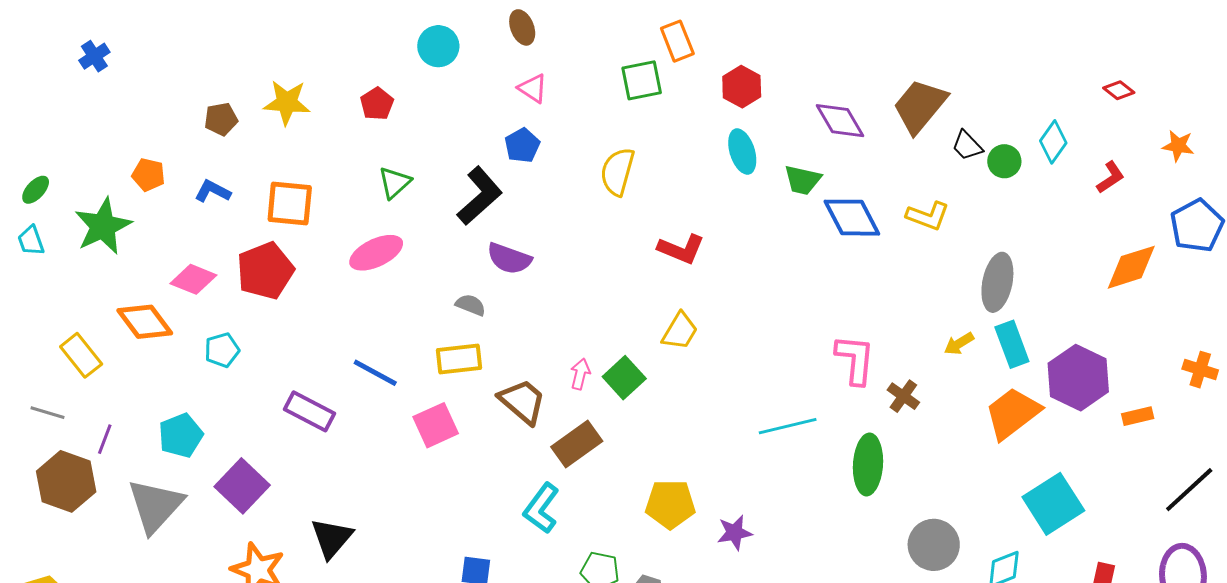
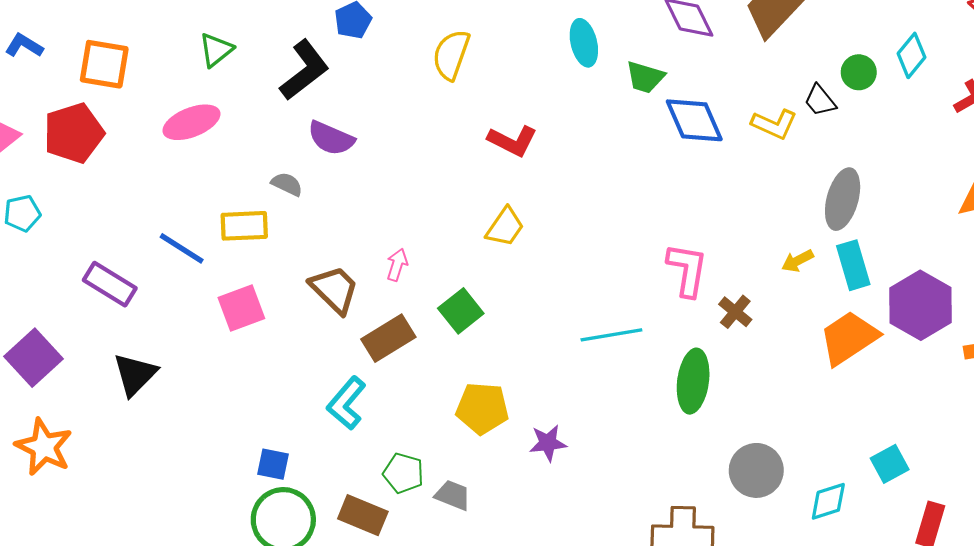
black trapezoid: (967, 146) -> (820, 101), moved
yellow rectangle: (459, 359) -> (244, 226), moved
green square: (624, 378) -> (461, 311), moved
cyan square: (1053, 504) -> (890, 464), moved, size x0.6
black triangle: (332, 538) -> (135, 374), moved

